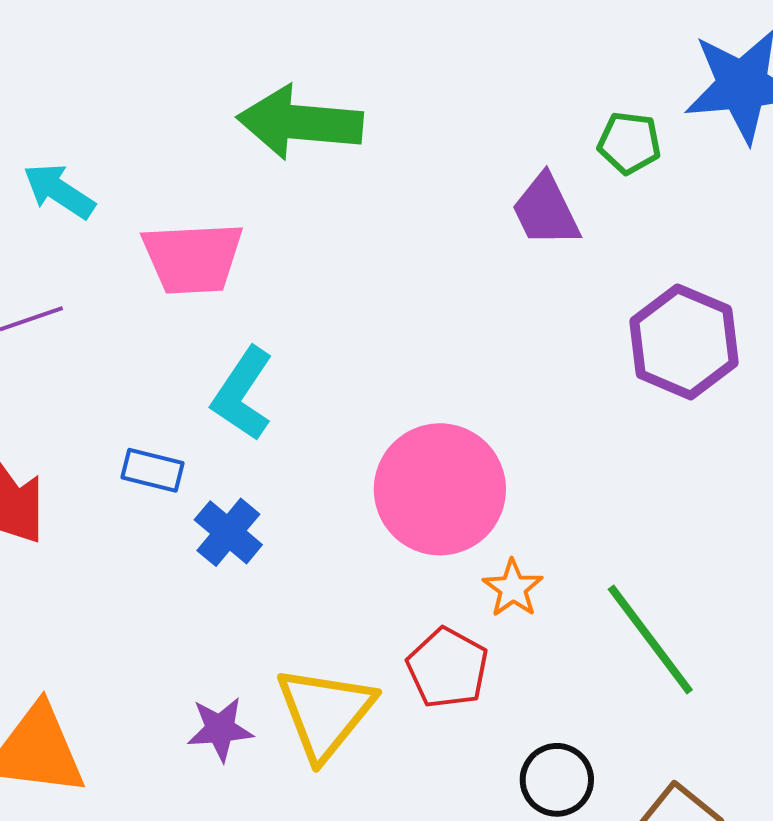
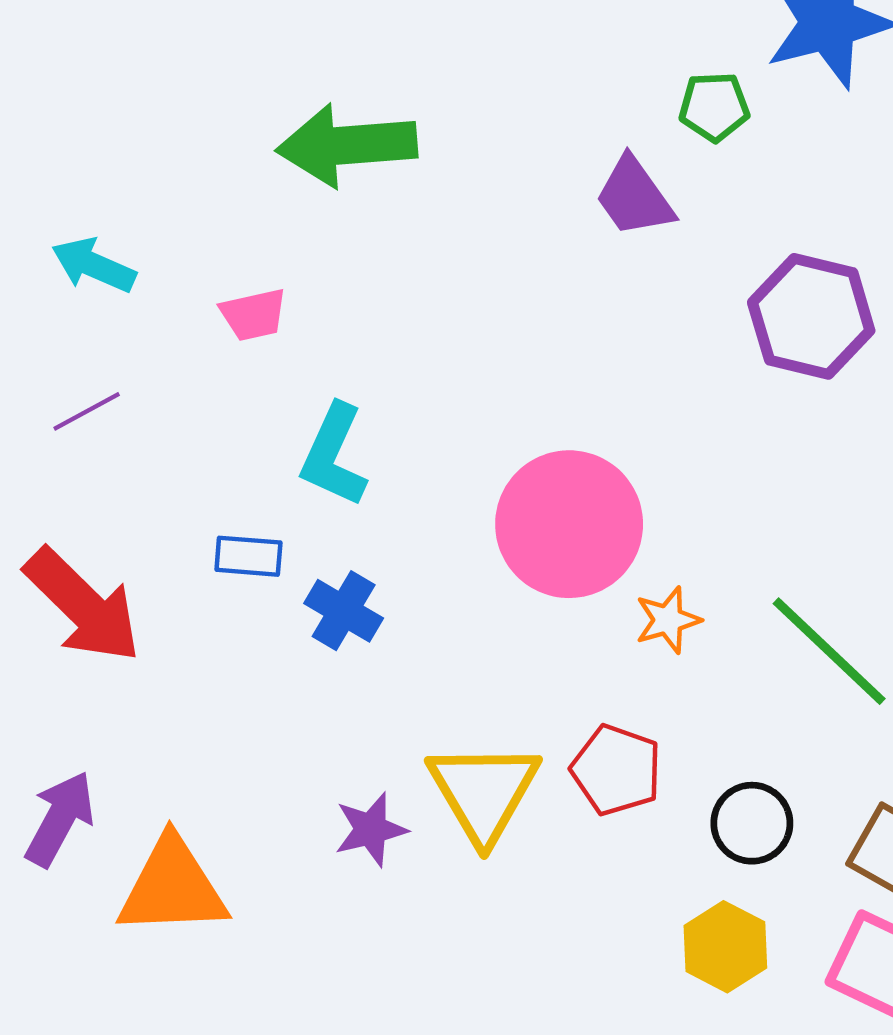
pink trapezoid: (193, 258) -> (254, 315), size x0.6
orange star: (513, 588) -> (668, 620), turned 30
red pentagon: (448, 668) -> (616, 770), moved

